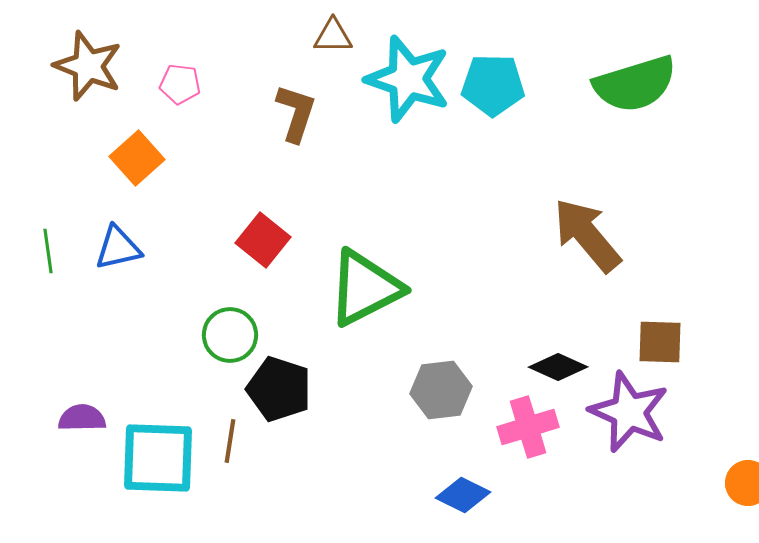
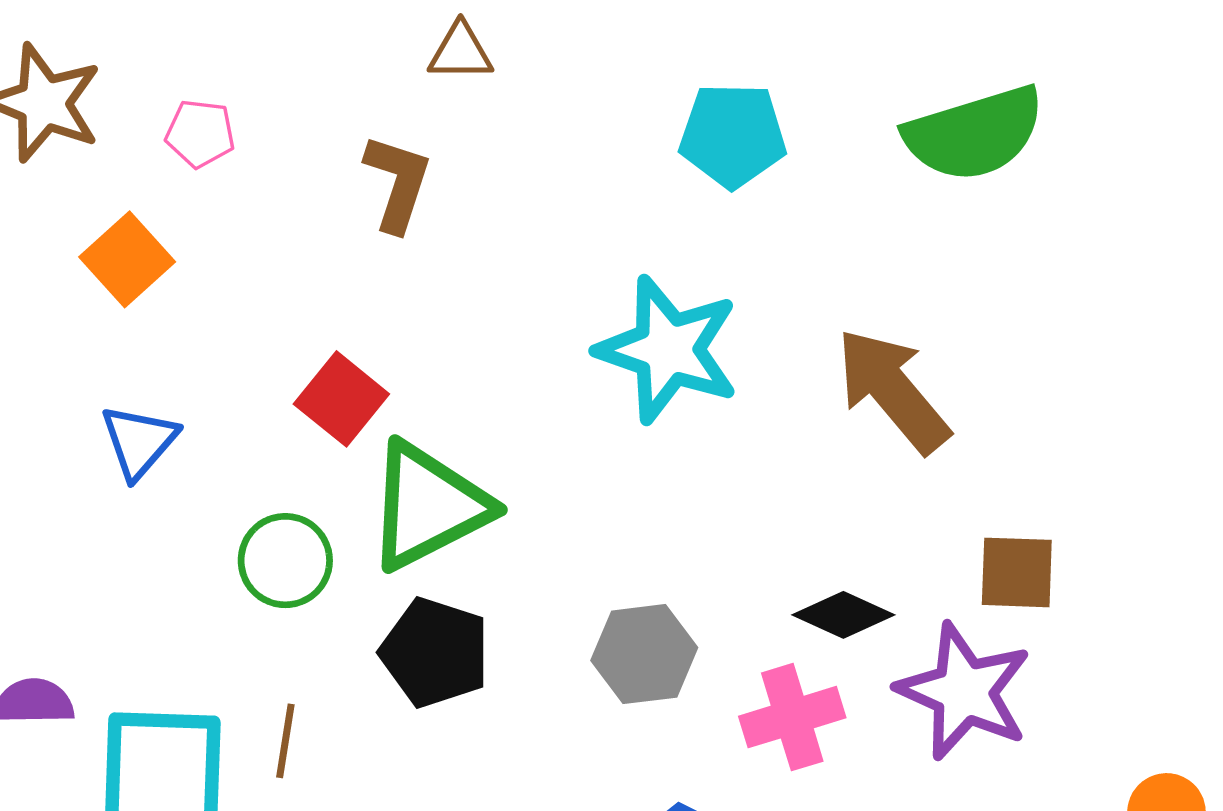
cyan star: (408, 79) -> (668, 350), moved
blue triangle: (118, 248) -> (139, 441), moved, turned -36
green triangle: (365, 288) -> (428, 506), moved
black pentagon: (279, 389) -> (435, 652), moved

